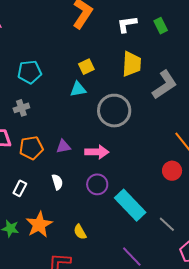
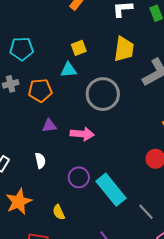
orange pentagon: (31, 148) -> (40, 90), moved
purple circle: (97, 184) -> (79, 177), moved

